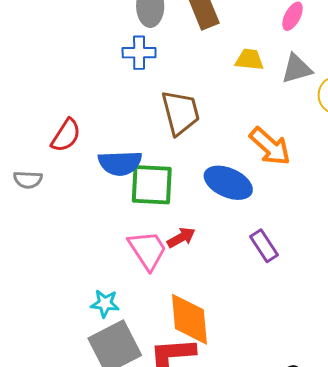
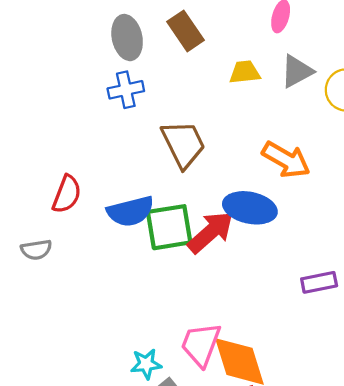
red arrow: (181, 238) -> (211, 232), moved, size x1.6
purple rectangle: (264, 246) -> (319, 282), moved, turned -56
pink trapezoid: (148, 250) -> (201, 344), moved, turned -114

